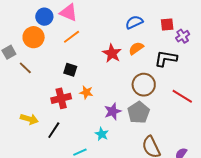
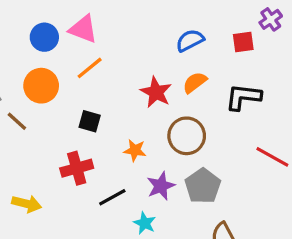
purple cross: (183, 36) -> (271, 19), moved
orange circle: (34, 37) -> (41, 86), moved
brown circle: (144, 85) -> (187, 136), moved
orange star: (86, 92) -> (135, 150), moved
black line: (54, 130) -> (112, 197), moved, turned 30

